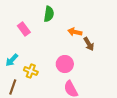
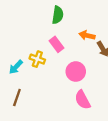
pink rectangle: (24, 29) -> (57, 44), moved
yellow cross: (31, 71) -> (37, 59), moved

